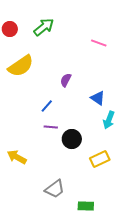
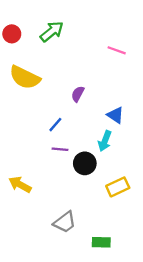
yellow semicircle: (21, 66) -> (25, 77), turned 60
cyan arrow: (109, 120) -> (105, 141), moved

